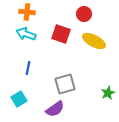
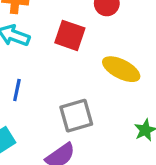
yellow ellipse: (94, 41) -> (121, 69), moved

